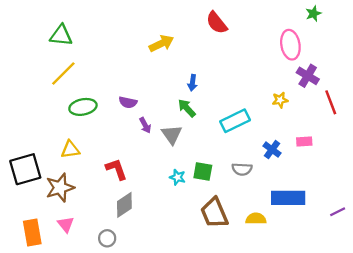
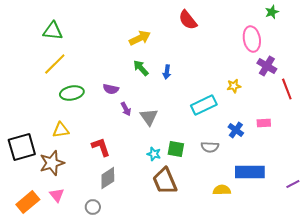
yellow star: (280, 100) -> (234, 86), moved
green arrow: (187, 108) -> (141, 68), moved
brown trapezoid: (214, 213) -> (165, 181), moved
orange rectangle: (32, 233) -> (28, 202), turned 60

